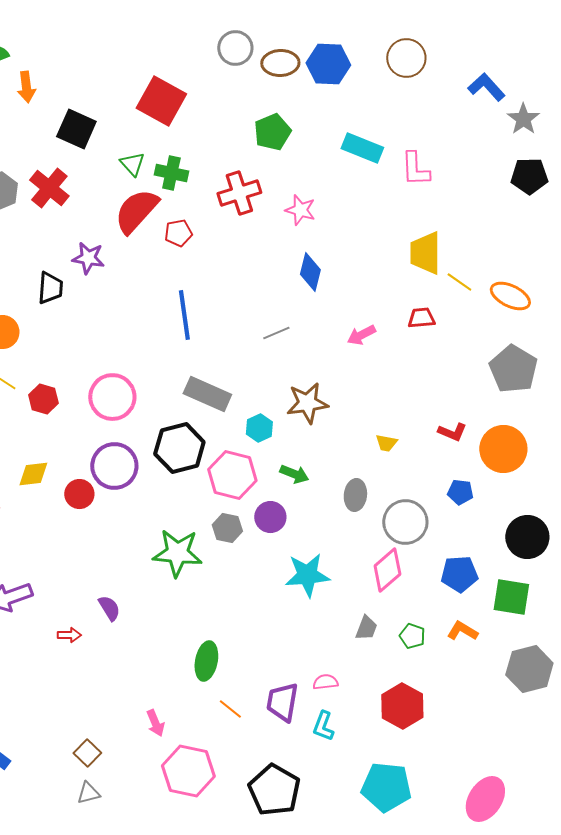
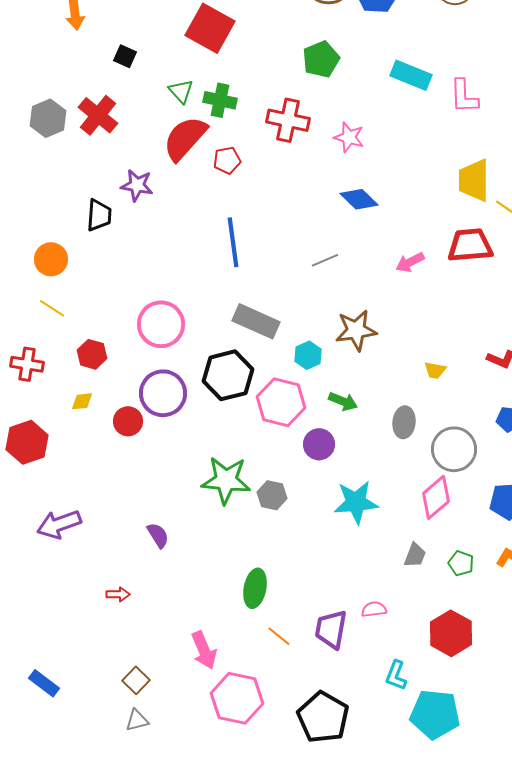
black square: (76, 129) -> (125, 56), size x0.6
red cross: (239, 193) -> (288, 120), turned 30
blue diamond: (310, 272) -> (359, 199), turned -60
red trapezoid: (421, 318) -> (470, 245), size x1.6
red hexagon: (43, 399) -> (92, 354), moved
yellow diamond: (33, 474) -> (82, 401), size x0.7
gray hexagon: (227, 528) -> (272, 495), moved
red arrow: (69, 635) -> (118, 594), moved
pink arrow: (155, 723) -> (204, 650), size x1.4
cyan L-shape: (323, 726) -> (396, 675), moved

